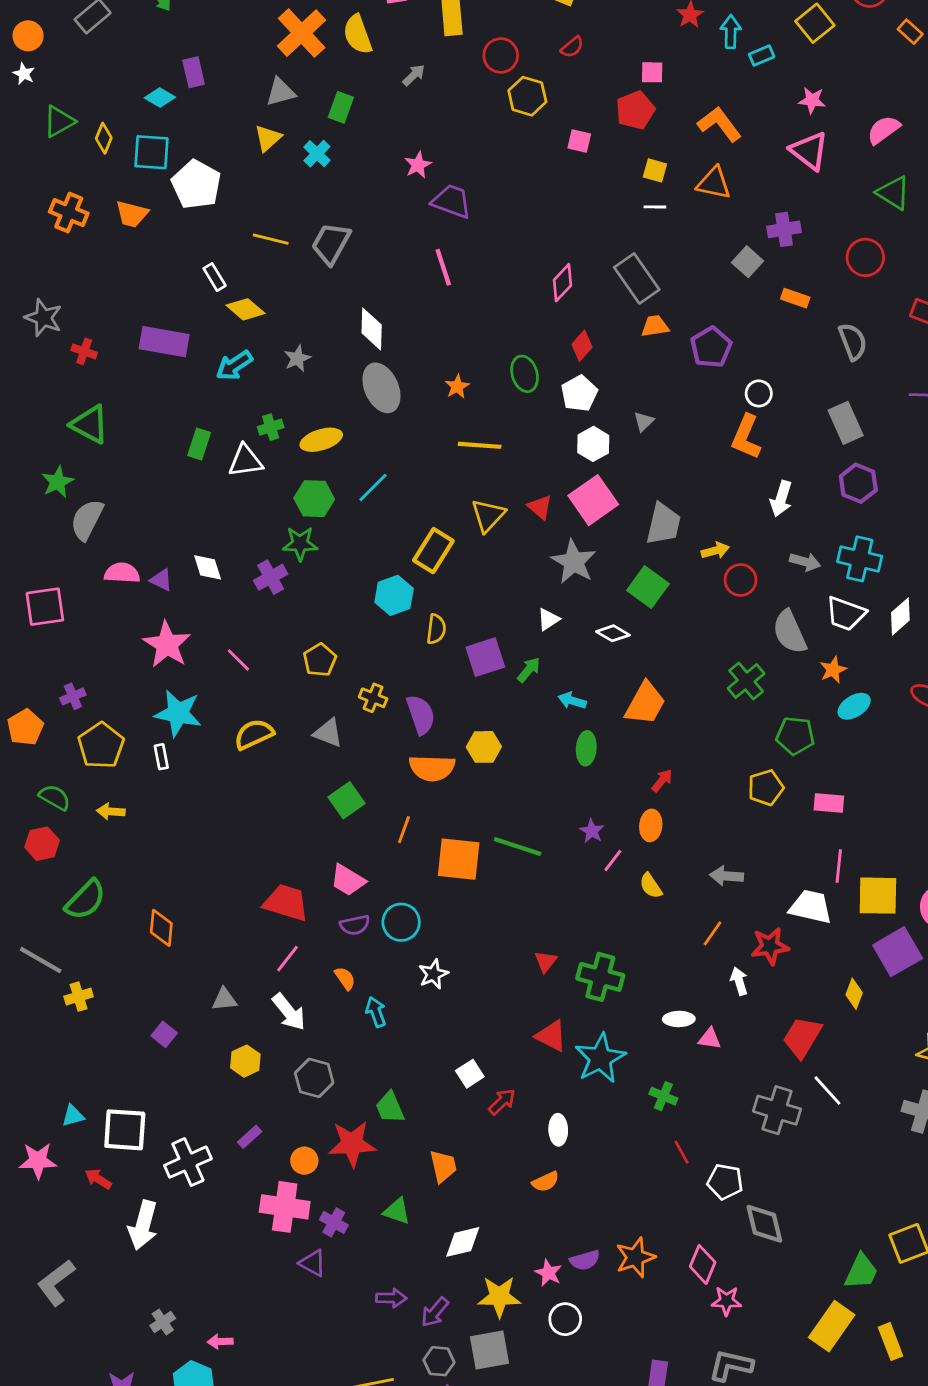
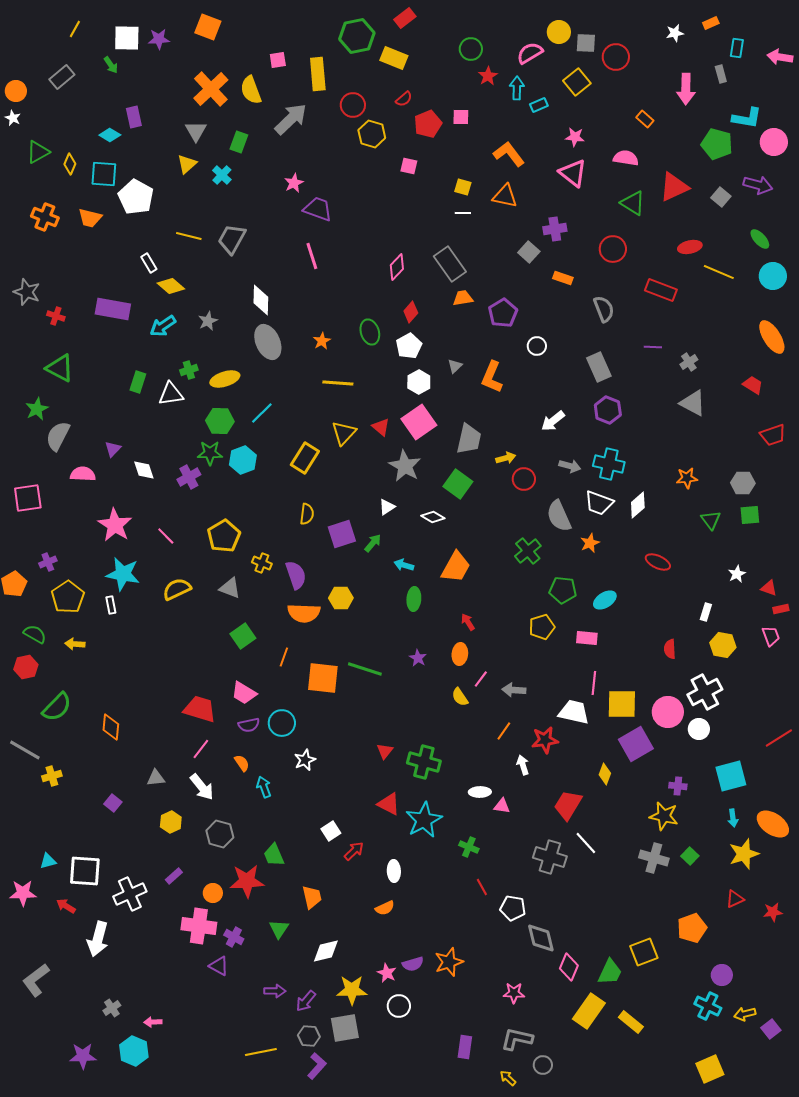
orange rectangle: (910, 32) -> (645, 119), moved
gray arrow: (414, 75) -> (291, 119), size x2.0
gray triangle: (280, 92) -> (196, 131), turned -45
red pentagon: (635, 110) -> (428, 124), moved
pink semicircle: (884, 130) -> (626, 158), turned 45
orange L-shape: (746, 437) -> (492, 377), moved
white arrow: (781, 499) -> (553, 421), turned 35
purple triangle: (161, 580) -> (113, 449), moved, turned 48
cyan hexagon: (394, 595) -> (243, 460), moved
yellow pentagon: (320, 660) -> (224, 536), size x1.4
cyan ellipse: (854, 706) -> (605, 600), moved
red arrow: (662, 781) -> (468, 622), turned -72
pink line: (613, 861) -> (481, 679), moved
green triangle: (397, 1211) -> (279, 929), turned 45
pink diamond: (703, 1264) -> (569, 967), moved
yellow rectangle: (891, 1342) -> (631, 1022), turned -30

